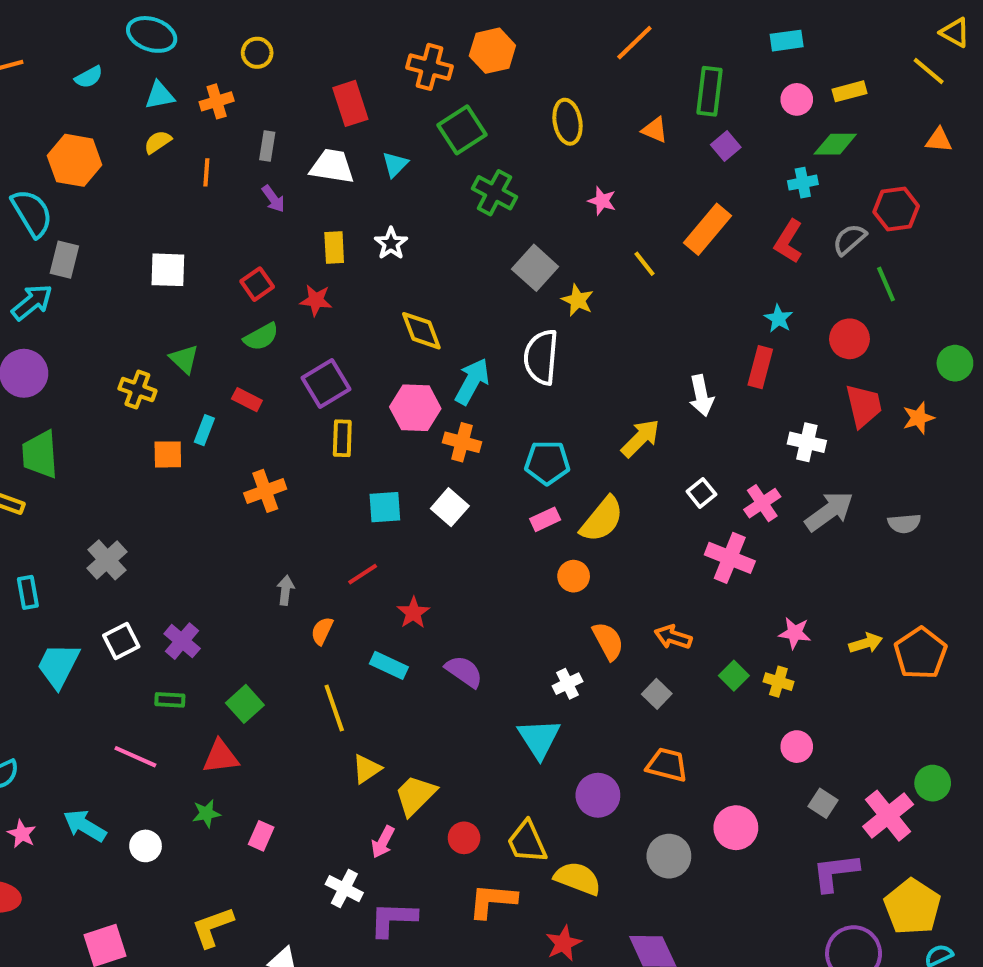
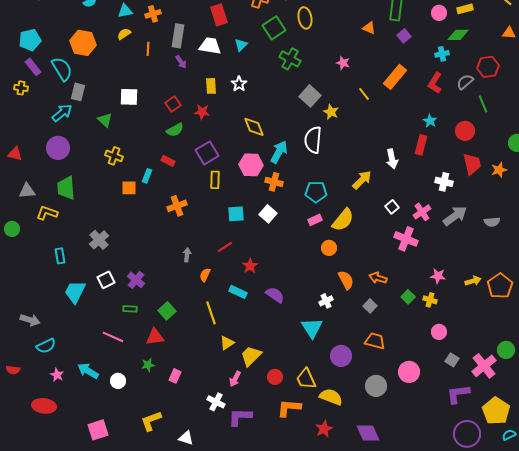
yellow ellipse: (567, 122) -> (305, 18), moved
gray rectangle: (267, 146) -> (178, 36), size x1.6
green triangle: (184, 359) -> (105, 120), moved

